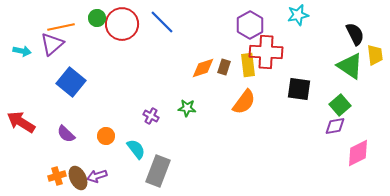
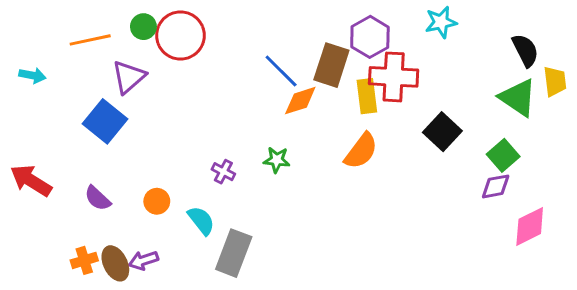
blue line: (162, 22) -> (281, 71), moved
purple triangle: (52, 44) -> (129, 77), moved
brown rectangle: (224, 67) -> (331, 65), moved, size x1.8
black square: (299, 89) -> (442, 132), turned 35

